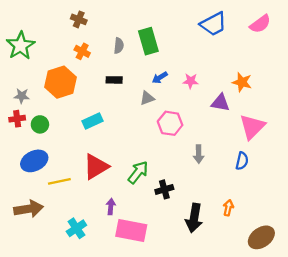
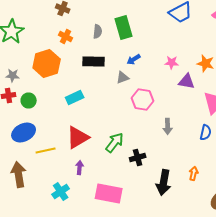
black rectangle: (114, 80) -> (94, 62), size x1.5
pink star: (191, 81) -> (172, 62), moved
purple arrow: (111, 207) -> (80, 168), moved
brown arrow: (29, 209) -> (19, 174), turned -90

